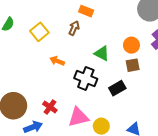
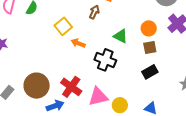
yellow square: (39, 32) -> (63, 26), moved
black rectangle: (117, 88) -> (150, 72), moved
red cross: (50, 107) -> (71, 87), size x1.5

